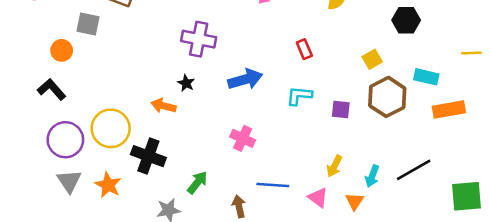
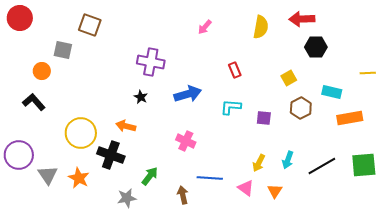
brown hexagon: (387, 97) -> (301, 108), size x0.7
orange arrow: (163, 106) -> (126, 126), moved
purple circle: (65, 140) -> (19, 155), moved
cyan arrow: (372, 176) -> (288, 160), moved
green square: (466, 196) -> (364, 165), moved

